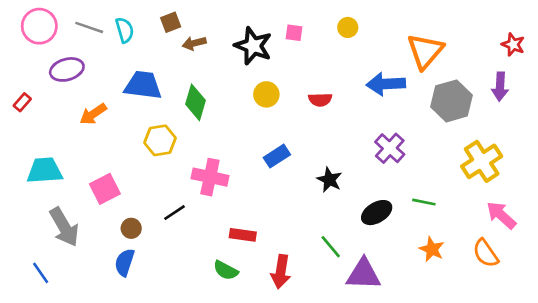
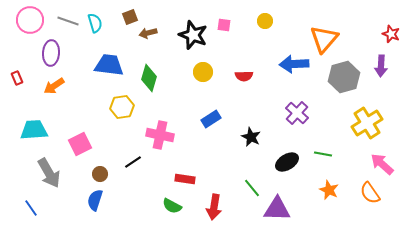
purple ellipse: (67, 69) -> (51, 53), turned -70
red rectangle: (22, 102) -> (17, 78), turned -64
orange arrow: (93, 114) -> (54, 86), moved

